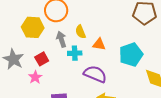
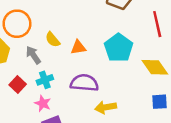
cyan cross: (75, 53) -> (45, 80), moved
pink star: (35, 77) -> (43, 103), moved

